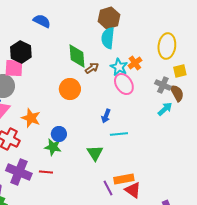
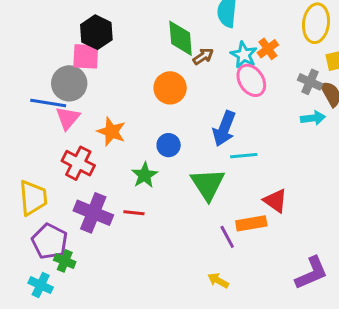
cyan arrow: (165, 109) -> (313, 118), turned 35
blue arrow: (106, 116) -> (224, 129), size x1.6
blue circle: (59, 134) -> (169, 145), moved
green star: (53, 147) -> (144, 175), turned 30
green triangle: (95, 153) -> (208, 184), size x1.4
red triangle: (133, 190) -> (275, 201), moved

